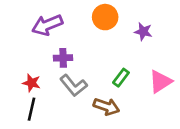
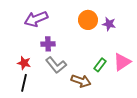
orange circle: (105, 17) -> (88, 20), moved
green rectangle: (121, 78) -> (100, 65), moved

